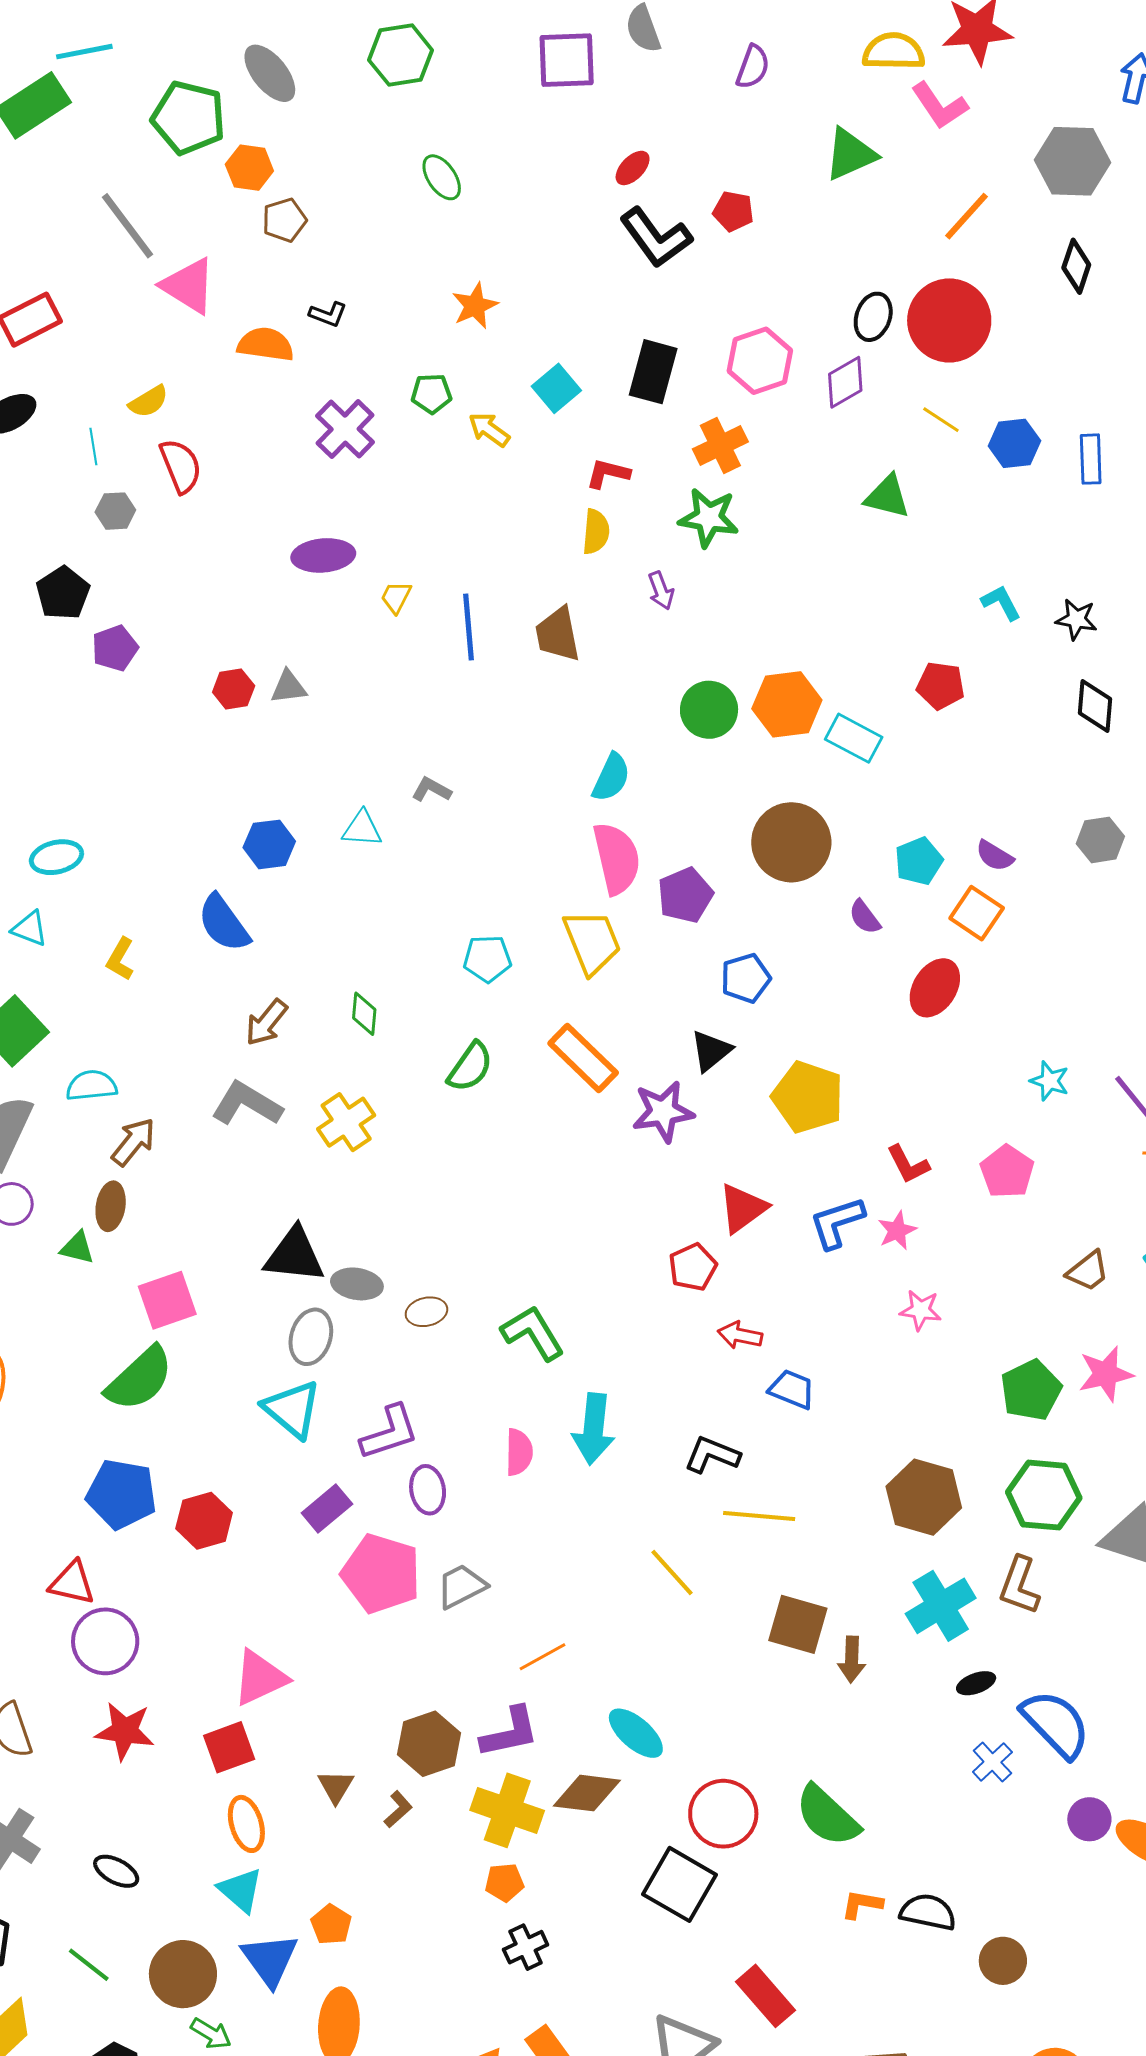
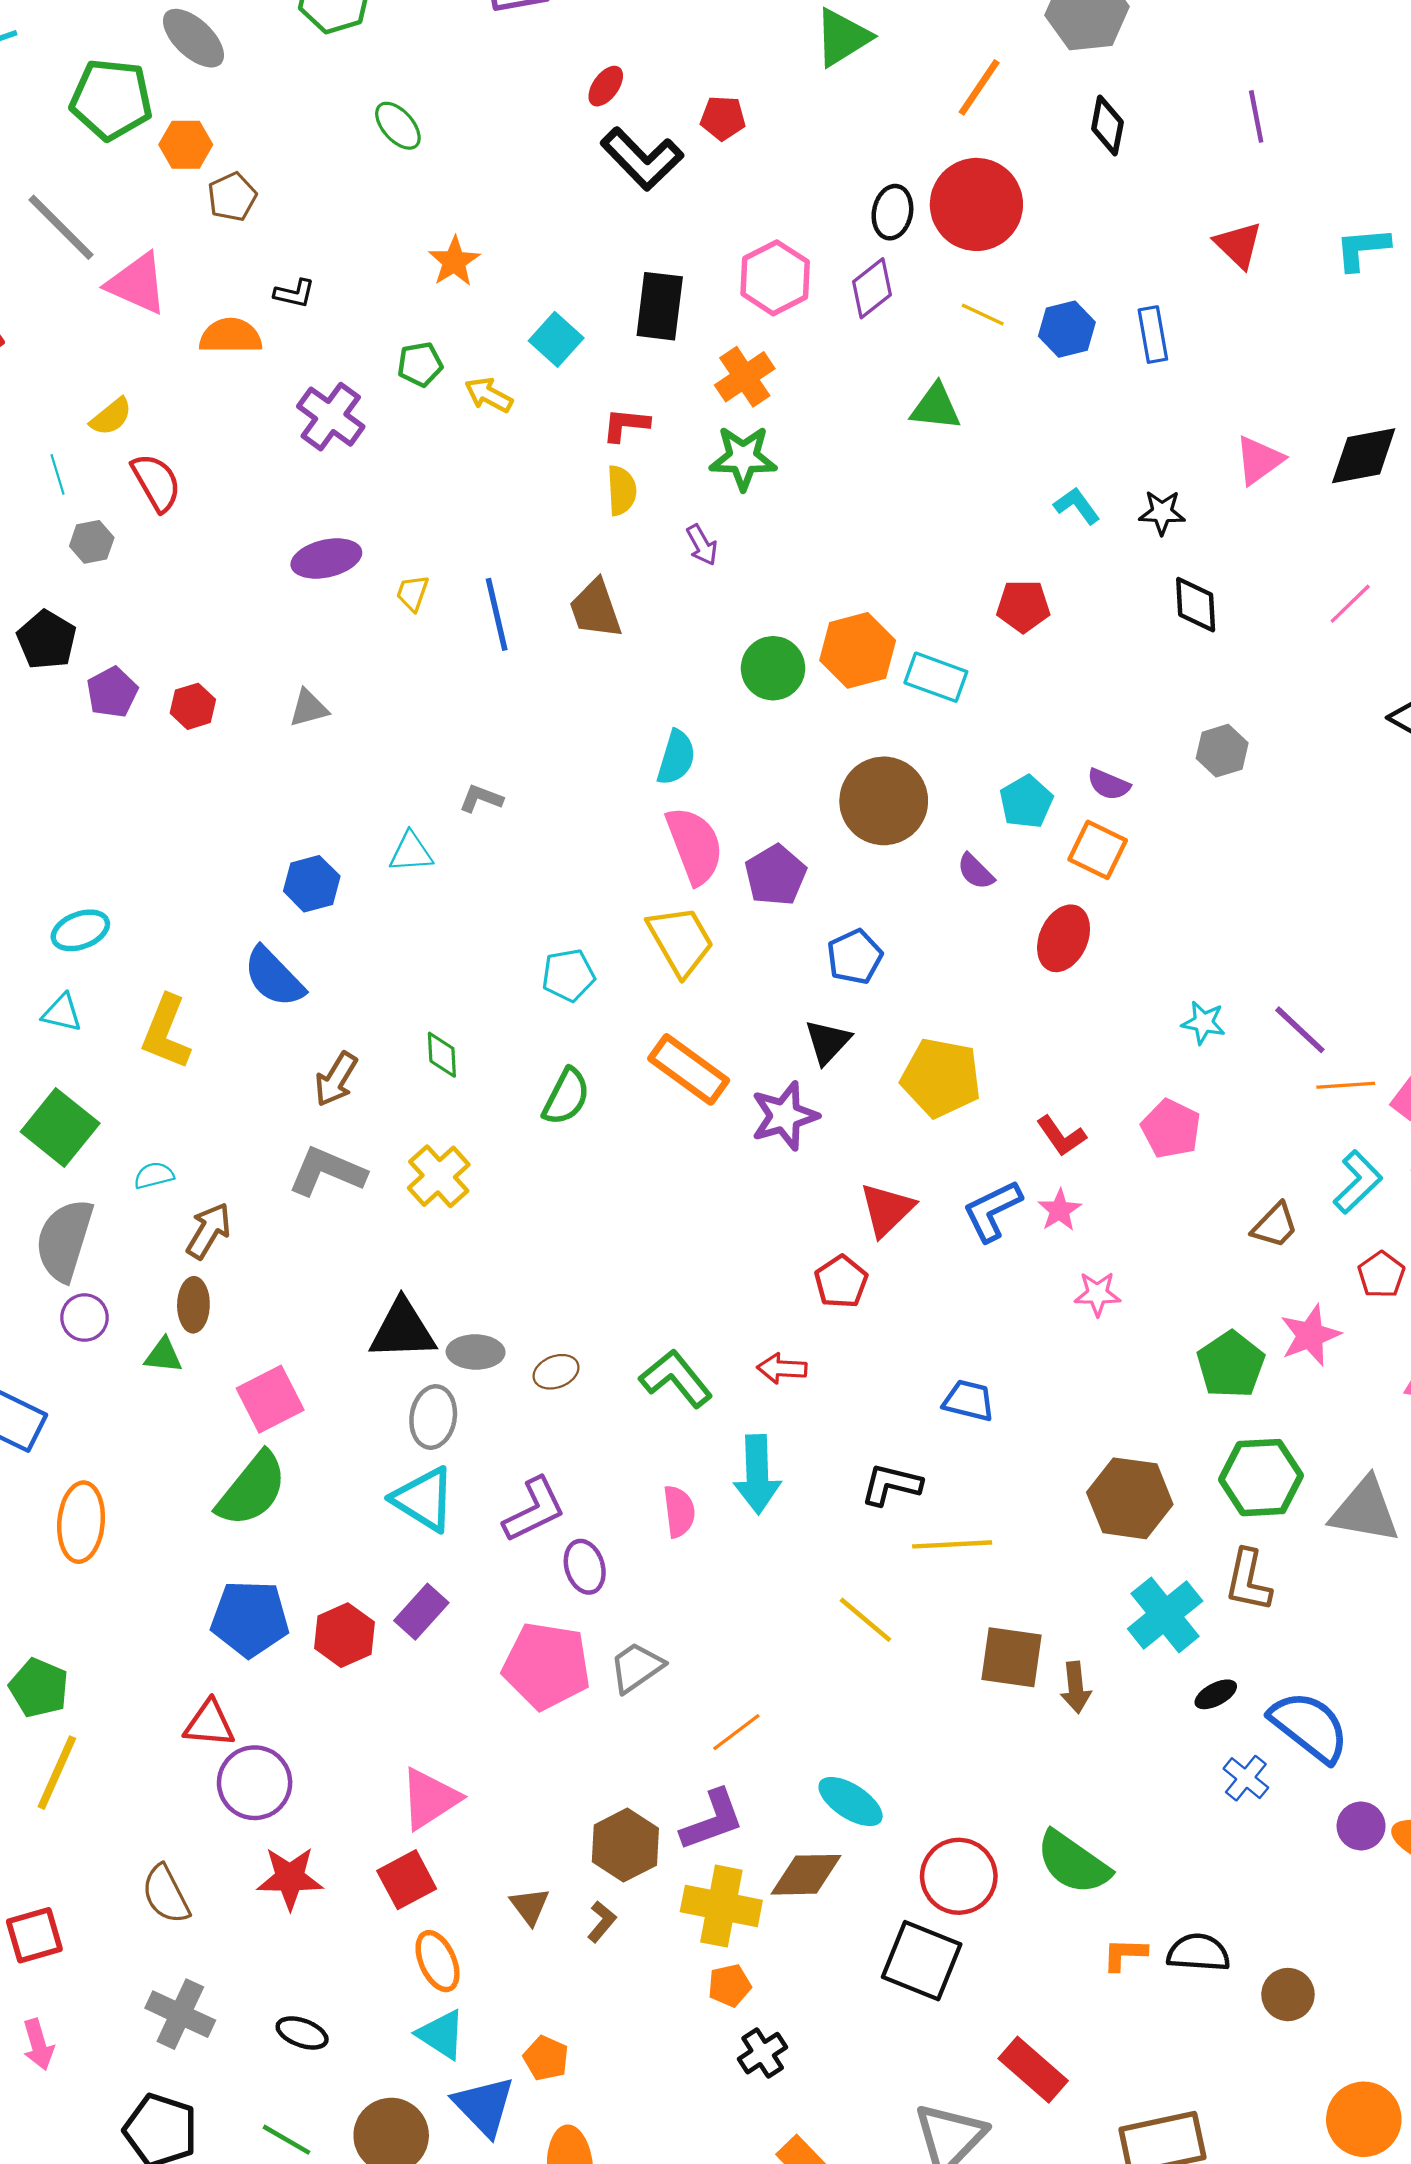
red hexagon: (234, 689) -> (193, 706), moved
yellow L-shape: (120, 959) -> (166, 1032), size x1.6
cyan semicircle: (91, 1086) -> (154, 1175), size x0.7
red arrow: (740, 1335) -> (782, 1368), moved
purple rectangle: (327, 1509) -> (421, 1612), moved

